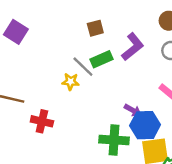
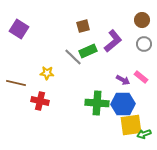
yellow star: (71, 82) -> (47, 73), moved
purple arrow: (133, 110) -> (123, 80), moved
green cross: (114, 140) -> (97, 103), moved

